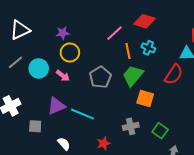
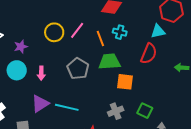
purple star: (63, 33) -> (21, 47), moved
pink line: (114, 33) -> (77, 30), moved
yellow circle: (70, 53) -> (54, 32), moved
pink arrow: (63, 76) -> (41, 73), turned 64
green trapezoid: (133, 76) -> (109, 62), turned 55

